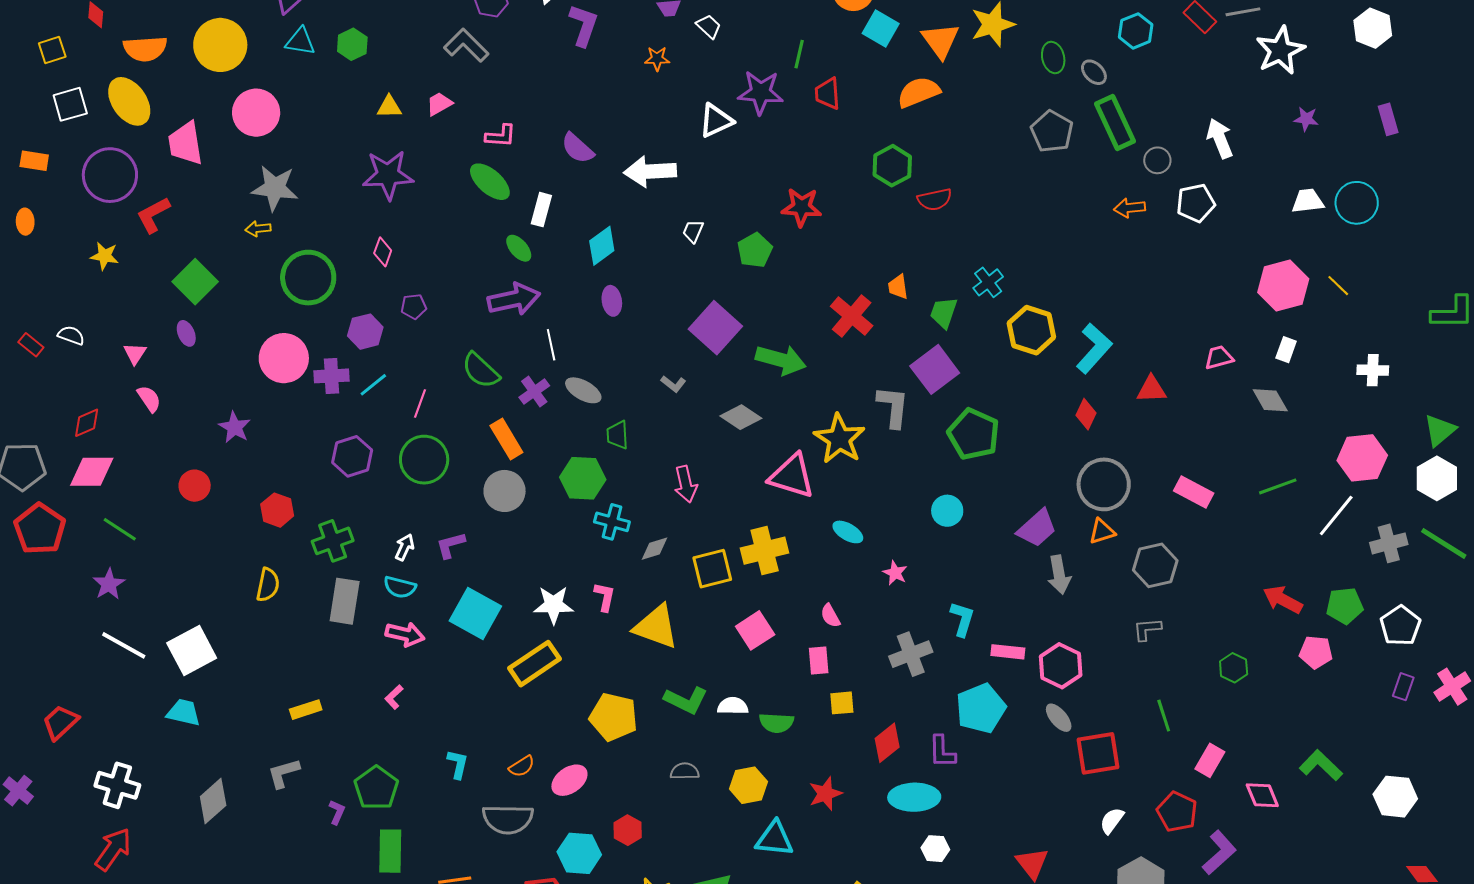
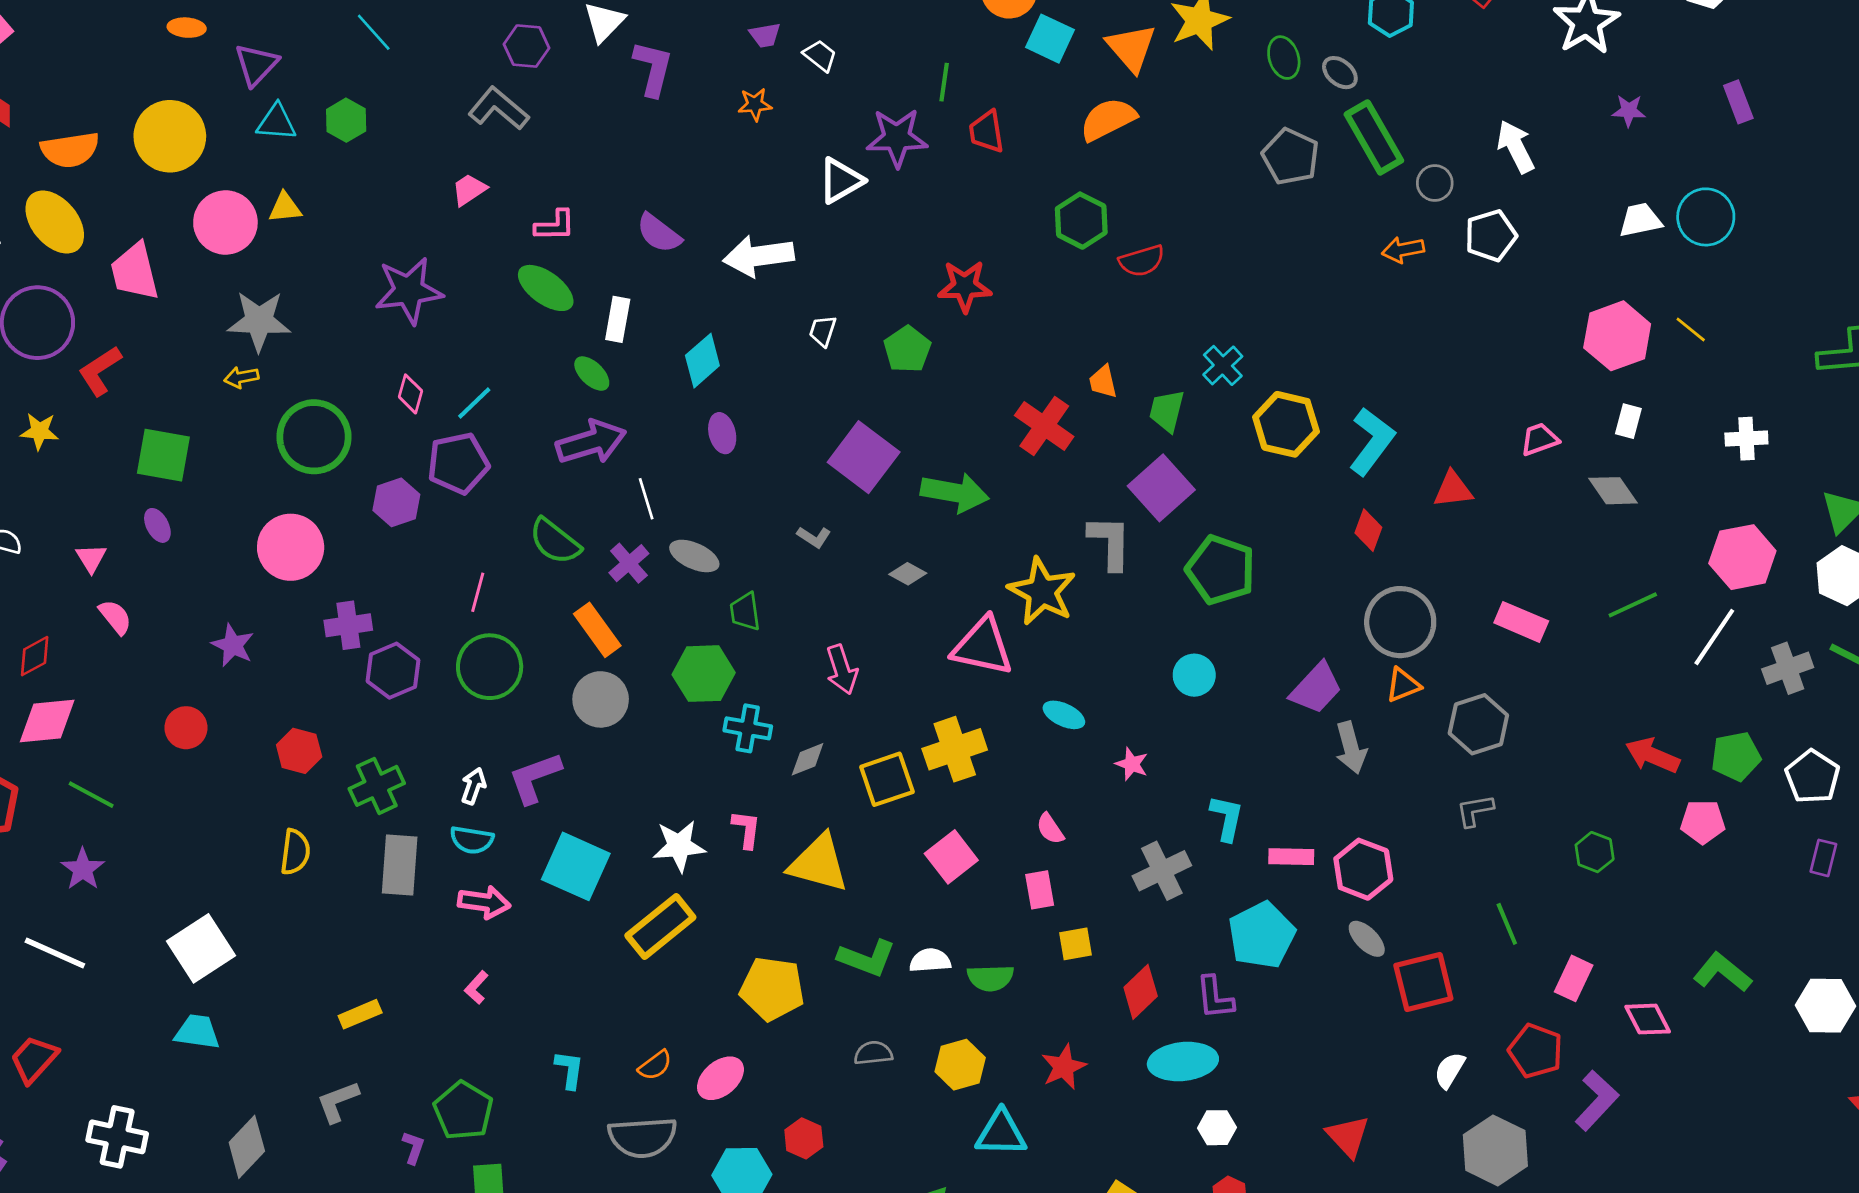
yellow triangle: (389, 107) -> (285, 208), moved
green square: (195, 282) -> (163, 455), turned -30
purple pentagon: (414, 306) -> (458, 463), size x1.8
purple cross: (331, 376) -> (348, 625), moved
cyan line: (373, 385) -> (474, 403), moved
gray diamond: (741, 417) -> (908, 574), size x0.7
purple L-shape: (451, 545) -> (535, 778), size x1.4
white line: (124, 645) -> (55, 953), moved

